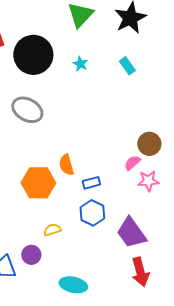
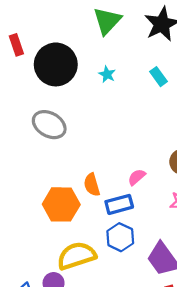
pink semicircle: (132, 163) -> (137, 177), moved
blue rectangle: (91, 183) -> (119, 204), size x1.4
yellow semicircle: (52, 230) -> (77, 256), size x2.0

